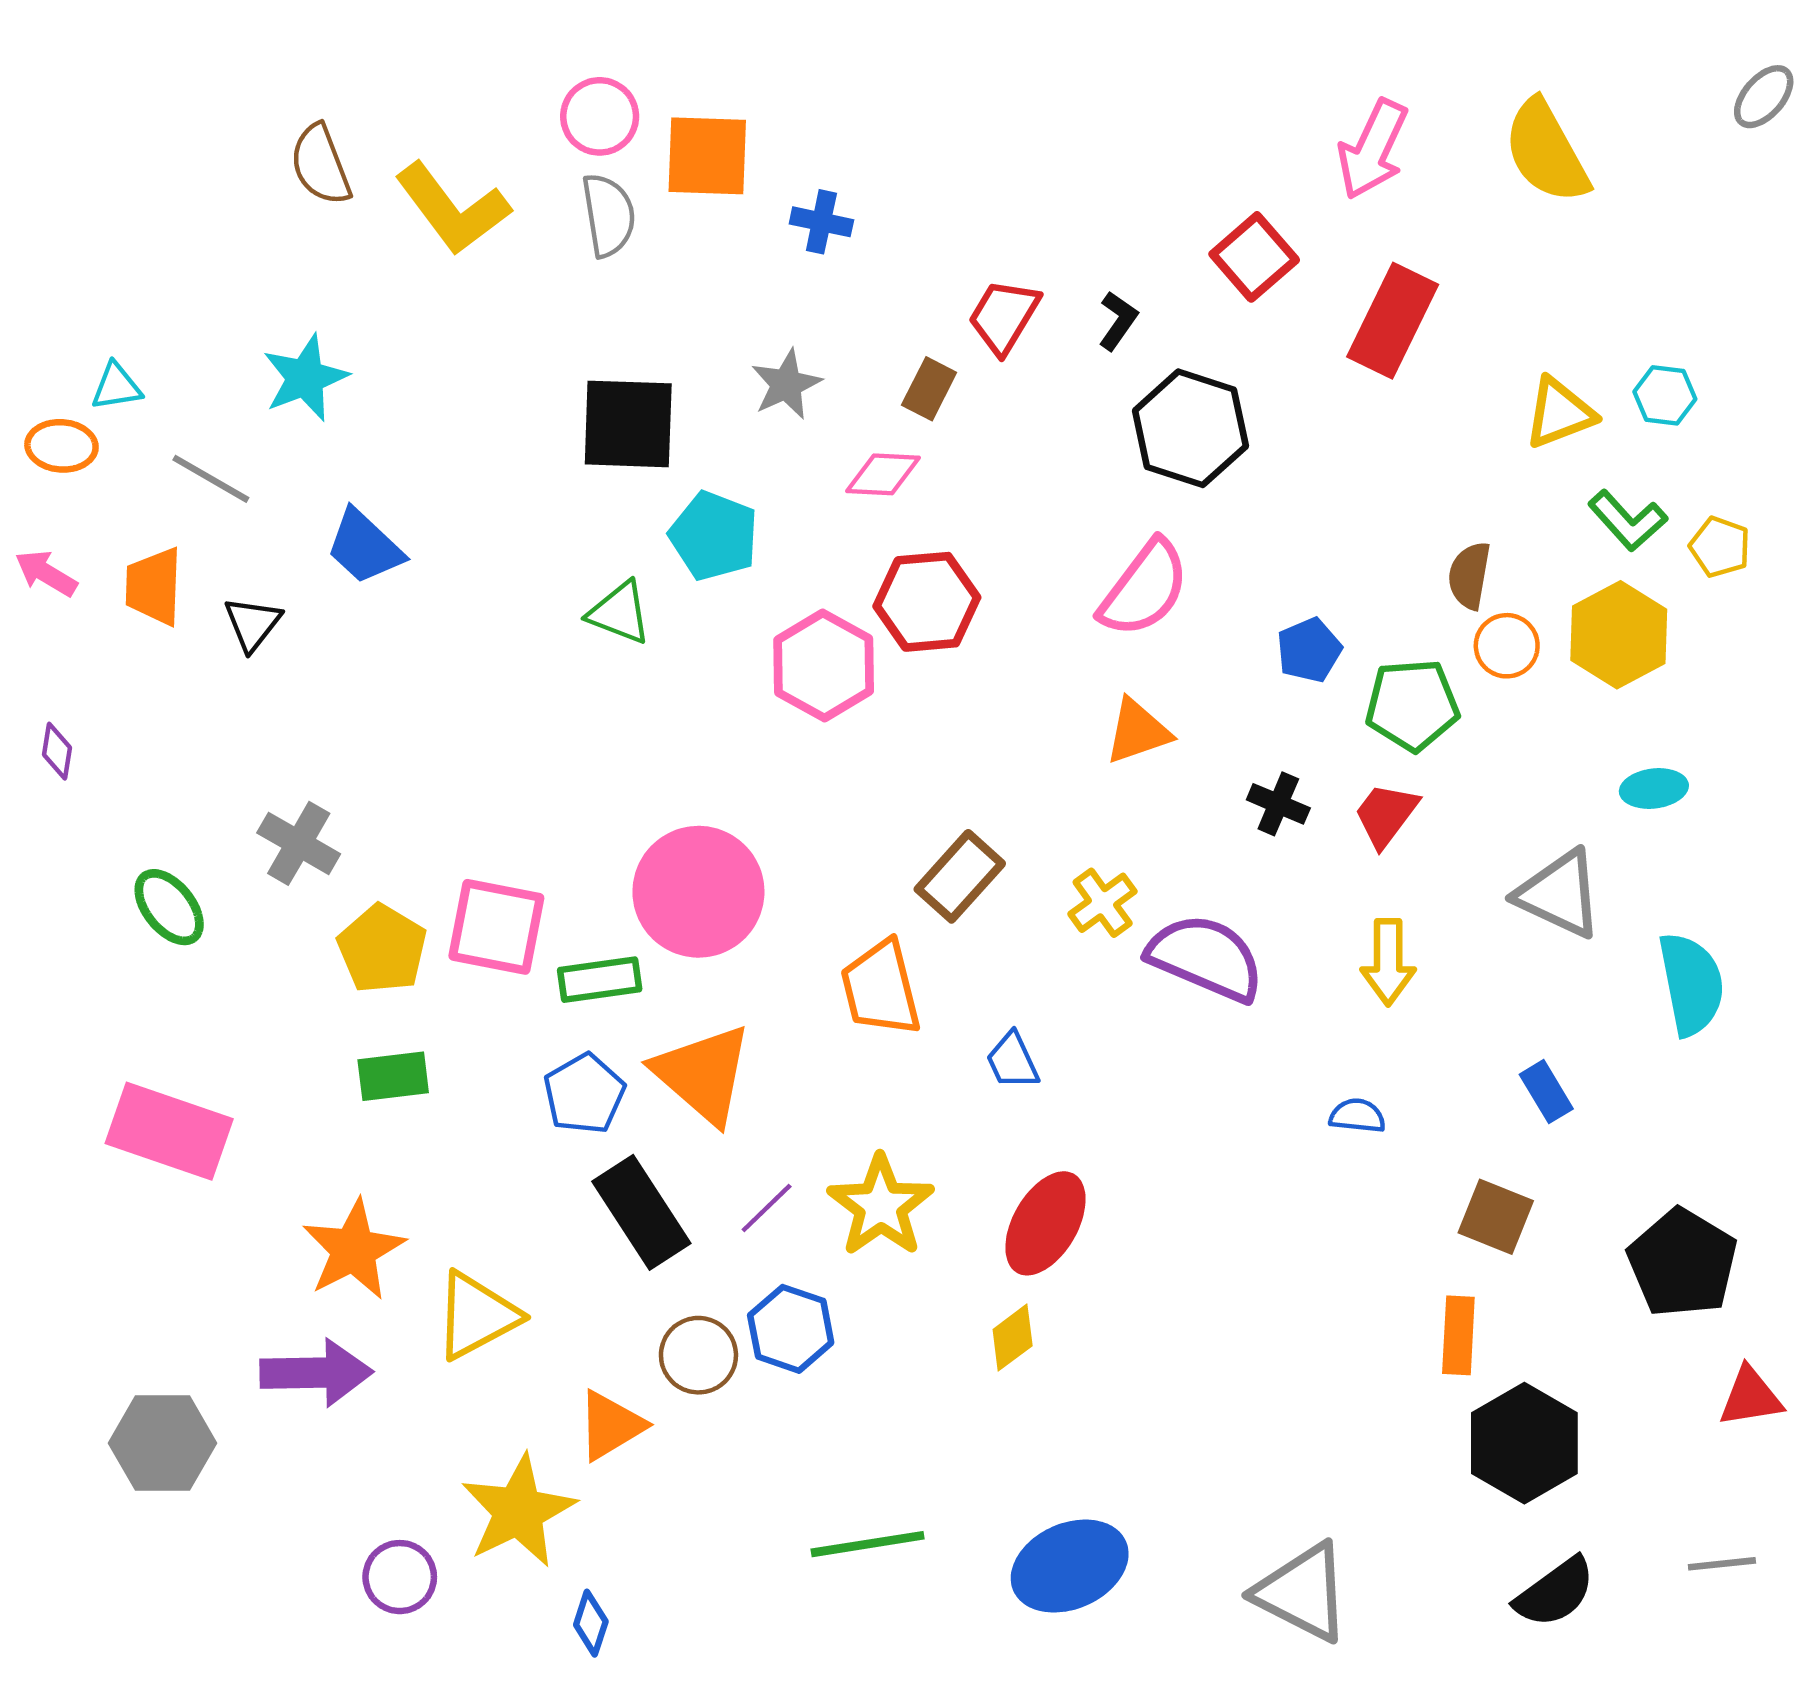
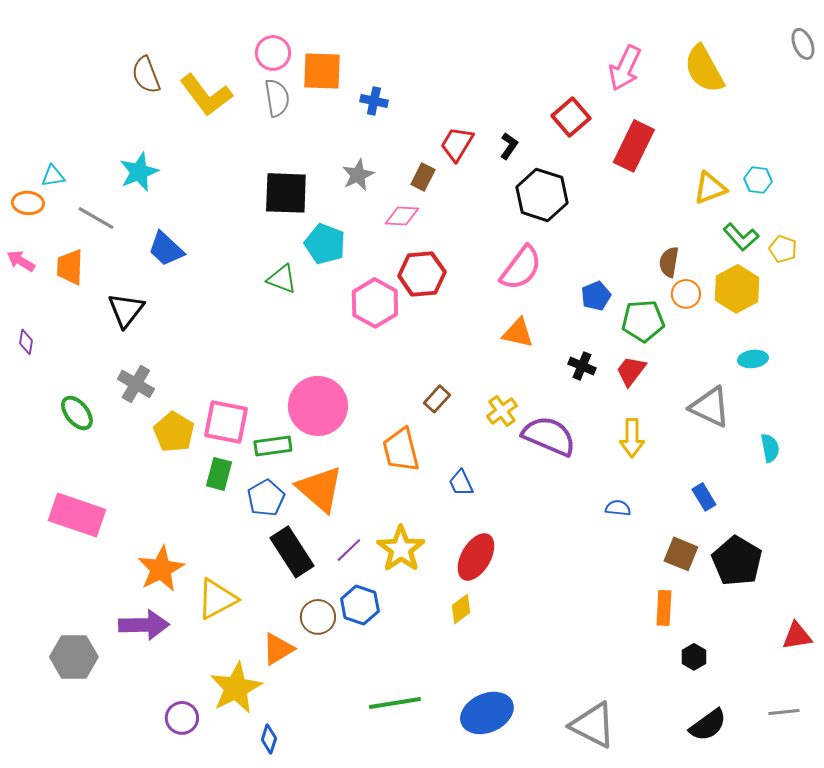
gray ellipse: (1764, 97) -> (803, 44), turned -64
black triangle: (253, 624) -> (126, 310), moved, size x1.4
orange triangle: (1138, 731) -> (518, 333), turned 32
brown rectangle: (960, 876) -> (437, 399), size x0.7
cyan semicircle: (1691, 984) -> (770, 448), size x0.6
green rectangle: (393, 1076) -> (219, 474), moved, turned -68
black pentagon: (1682, 1263) -> (737, 561), moved
black hexagon: (1524, 1443) -> (694, 657), size x0.5

